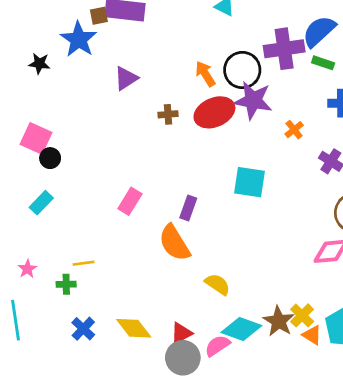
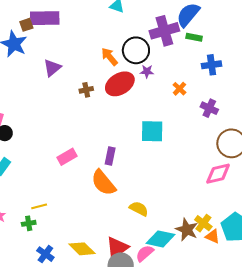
purple star: (253, 100) -> (147, 71), size x0.5
pink rectangle: (130, 201) -> (67, 157), turned 36
red triangle: (181, 333) -> (117, 248), size x1.4

